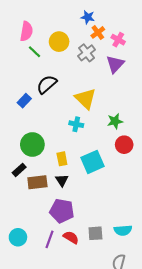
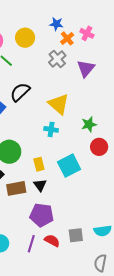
pink cross: (118, 40) -> (87, 33), moved
yellow circle: (59, 42) -> (25, 38), moved

